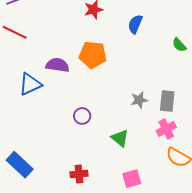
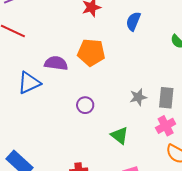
purple circle: (82, 116) -> (85, 105), moved

